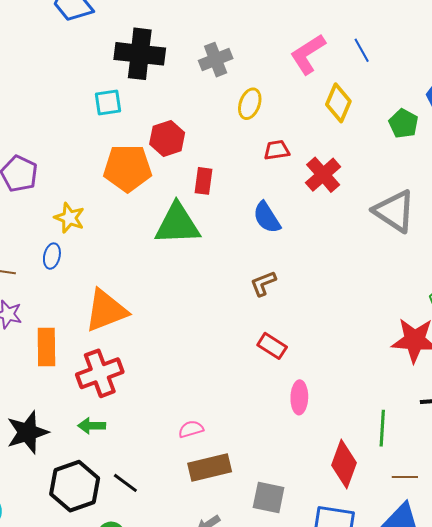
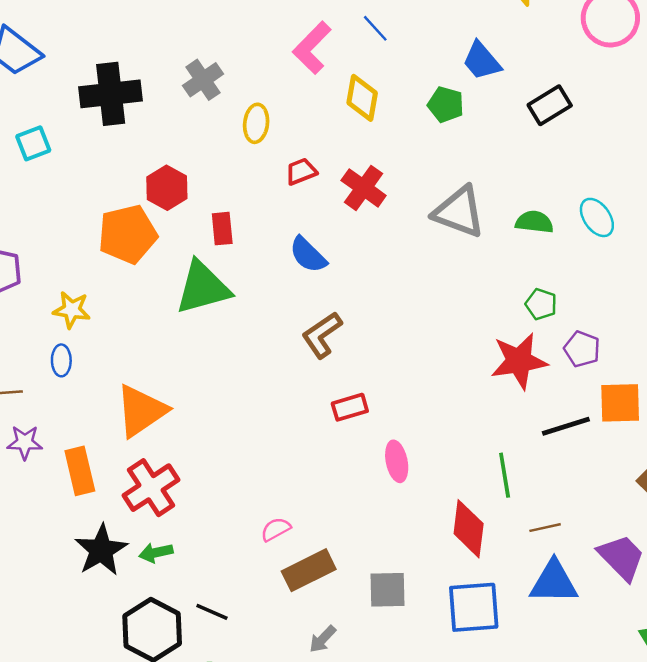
cyan square: (108, 102) -> (33, 143), moved
brown L-shape: (263, 283) -> (322, 335), size x1.4
red rectangle: (272, 346) -> (350, 407), turned -36
black star: (27, 432) -> (101, 550), moved

